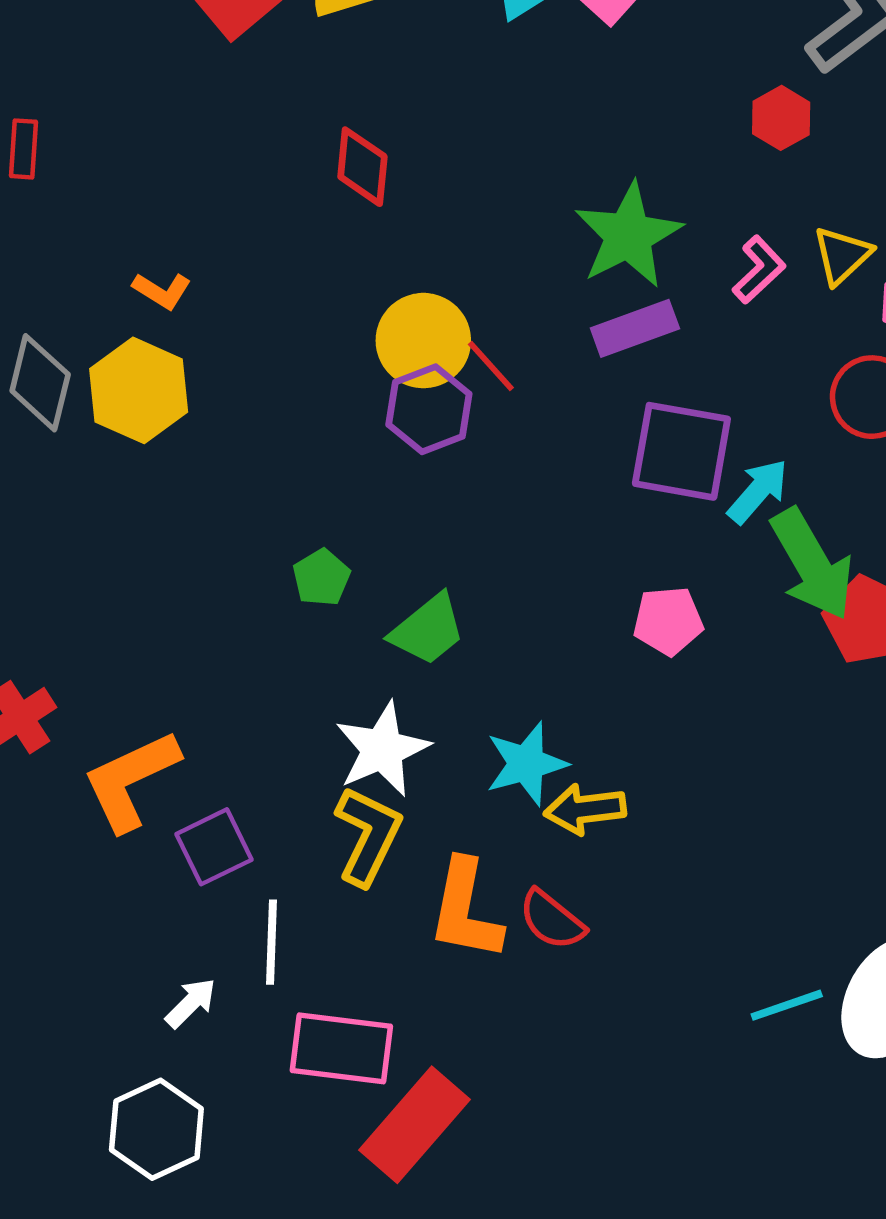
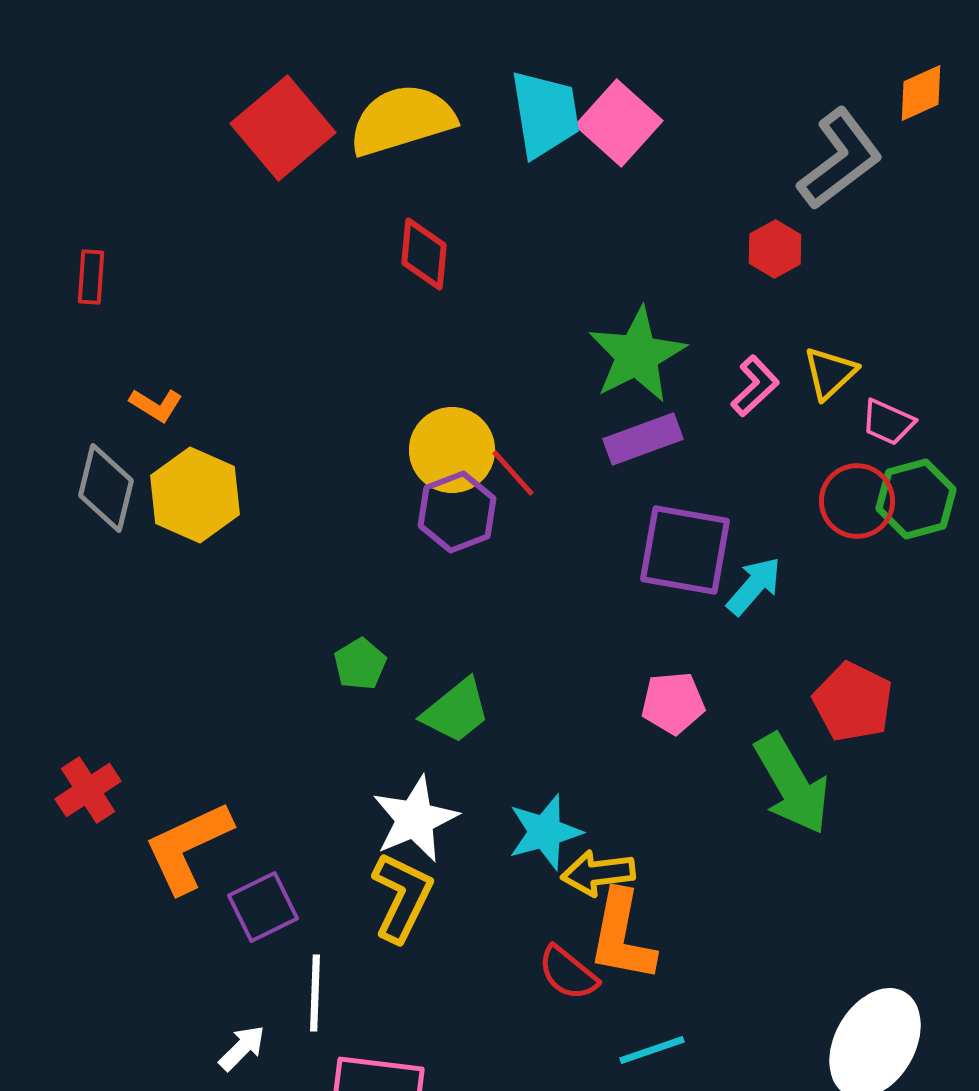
red diamond: (362, 167) -> (424, 254), moved
orange L-shape: (162, 291) -> (156, 405), moved
green arrow: (812, 564) -> (792, 784), moved
orange L-shape: (465, 910) -> (622, 936), moved
cyan line: (787, 1005) -> (652, 1050), moved

